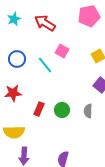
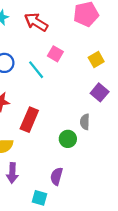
red rectangle: (39, 109) -> (29, 120), size x1.5
green circle: (62, 110) -> (68, 139), moved

